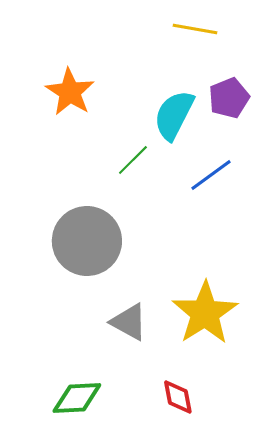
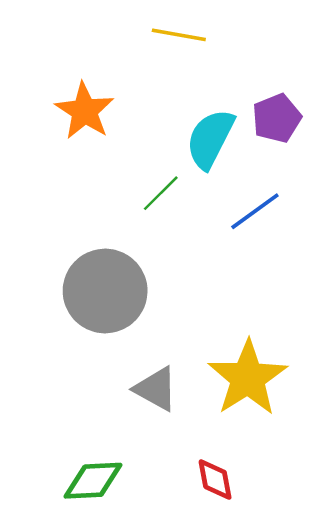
yellow line: (195, 29) -> (179, 35), moved

